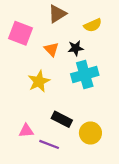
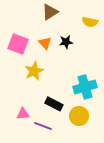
yellow semicircle: (93, 25) -> (90, 22), moved, turned 35
pink square: (21, 33) -> (18, 44), moved
cyan cross: (85, 75) -> (85, 87), moved

